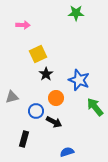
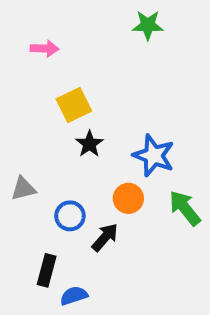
orange circle: (56, 98) -> (128, 198), moved
black arrow: (54, 122) -> (105, 237), turned -77
blue semicircle: (67, 152) -> (74, 296), moved

